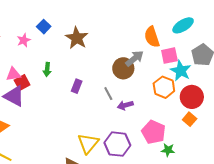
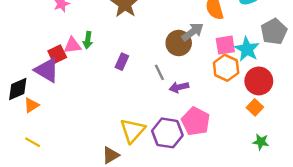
pink square: (169, 56) -> (225, 45), moved
pink triangle: (13, 74) -> (72, 45), moved
pink pentagon: (154, 132) -> (196, 121), moved
green star: (168, 150) -> (261, 142), moved

